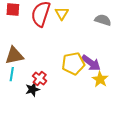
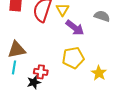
purple arrow: (91, 63) -> (75, 28), moved
red cross: (40, 78) -> (41, 72), turned -32

